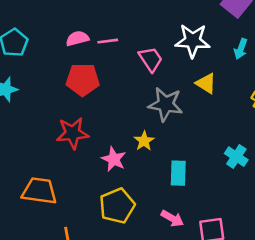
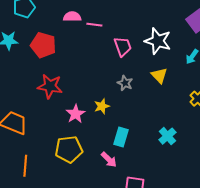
red pentagon: (83, 80) -> (43, 45), moved
gray star: (166, 104) -> (125, 83), size x0.6
pink arrow: (172, 218) -> (109, 160), moved

